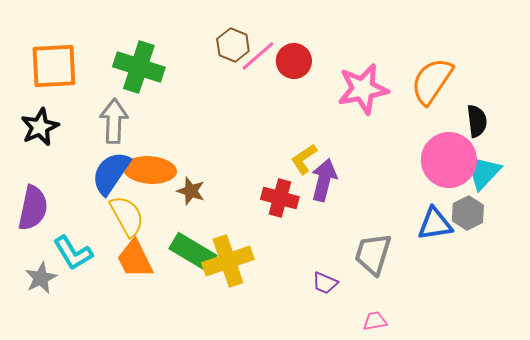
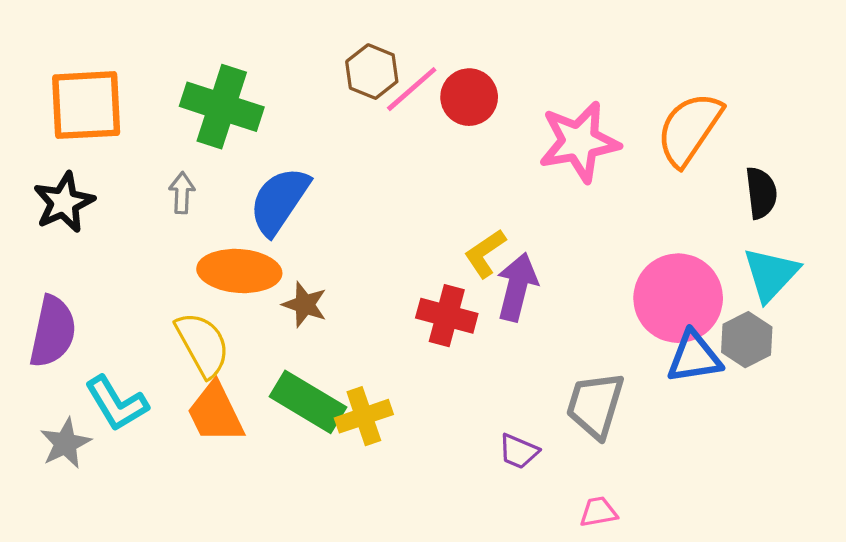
gray arrow: (114, 121) -> (182, 193), size x0.6
pink circle: (449, 160) -> (678, 298), moved
blue semicircle: (111, 173) -> (279, 201), moved
yellow cross: (228, 261) -> (364, 416), size x0.7

